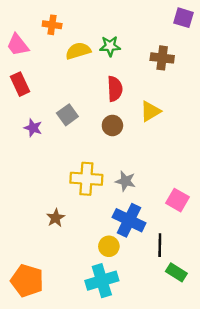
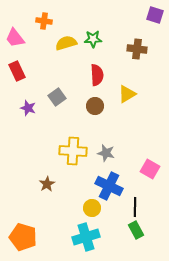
green rectangle: (176, 272) -> (136, 230), moved, turned 30

